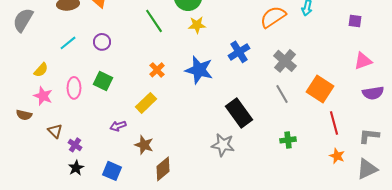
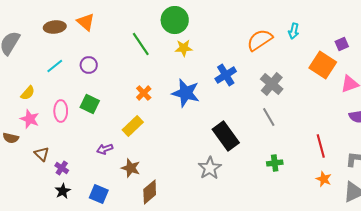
purple square: (355, 21) -> (342, 44), turned -32
orange square: (320, 89) -> (323, 65), moved
gray star: (223, 145) -> (210, 168), turned 30

